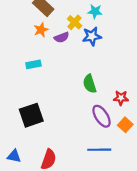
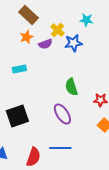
cyan star: (95, 11) -> (86, 20), moved
purple ellipse: (102, 116) -> (62, 114), moved
blue line: (99, 150) -> (60, 148), moved

